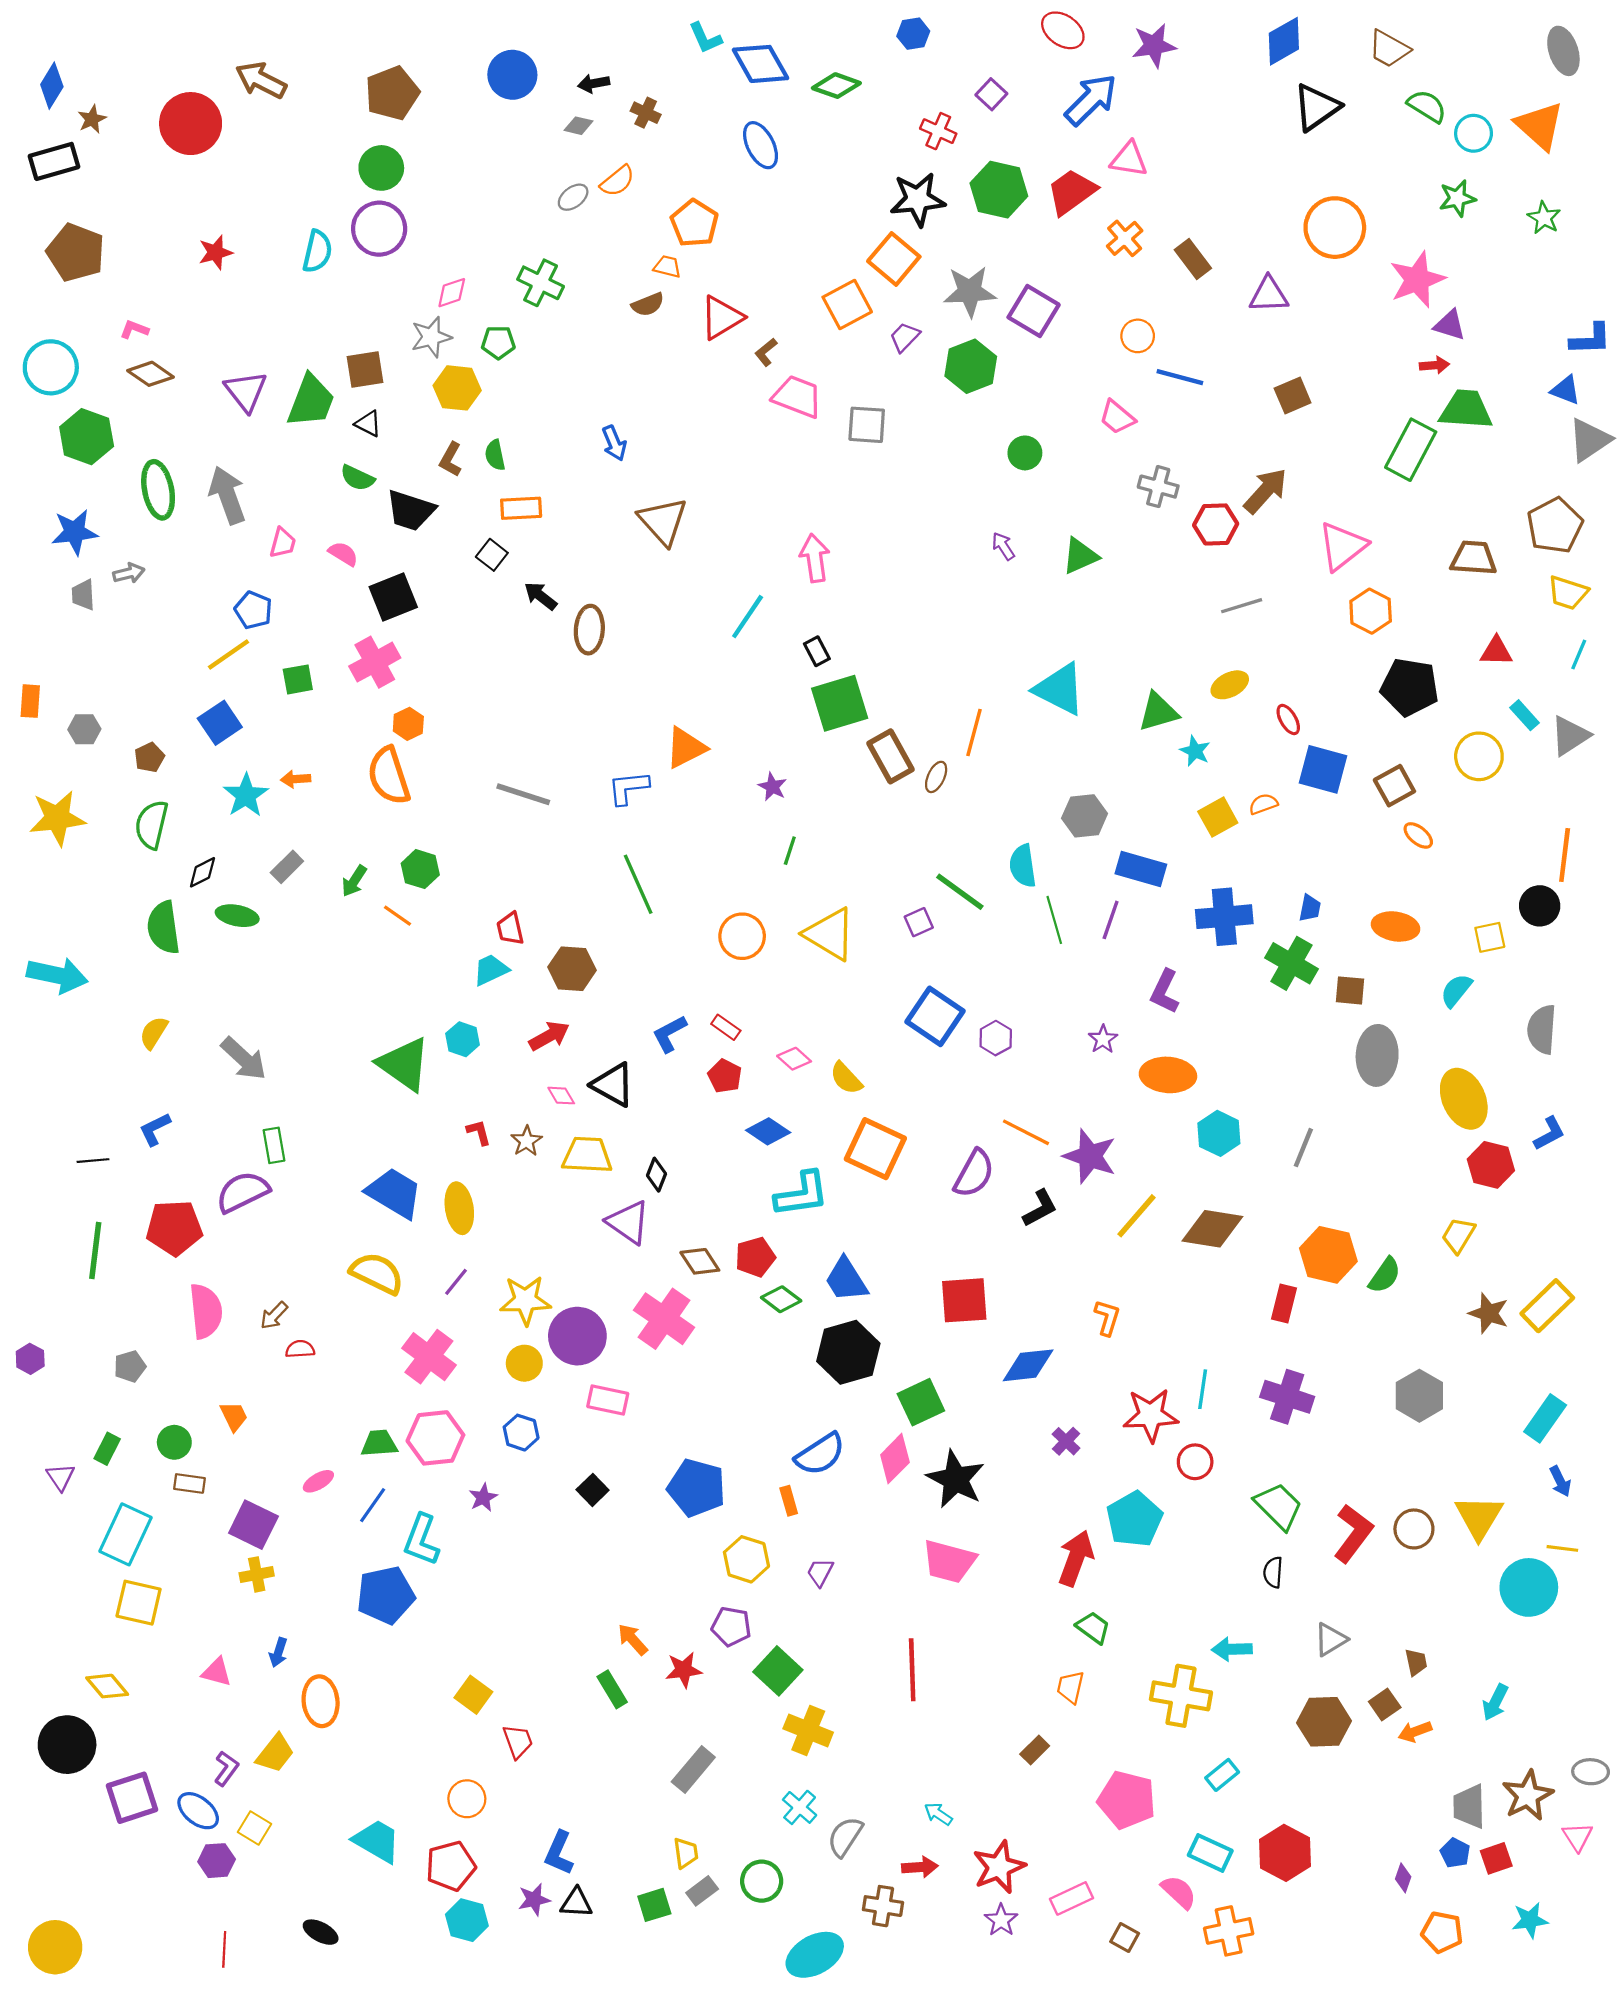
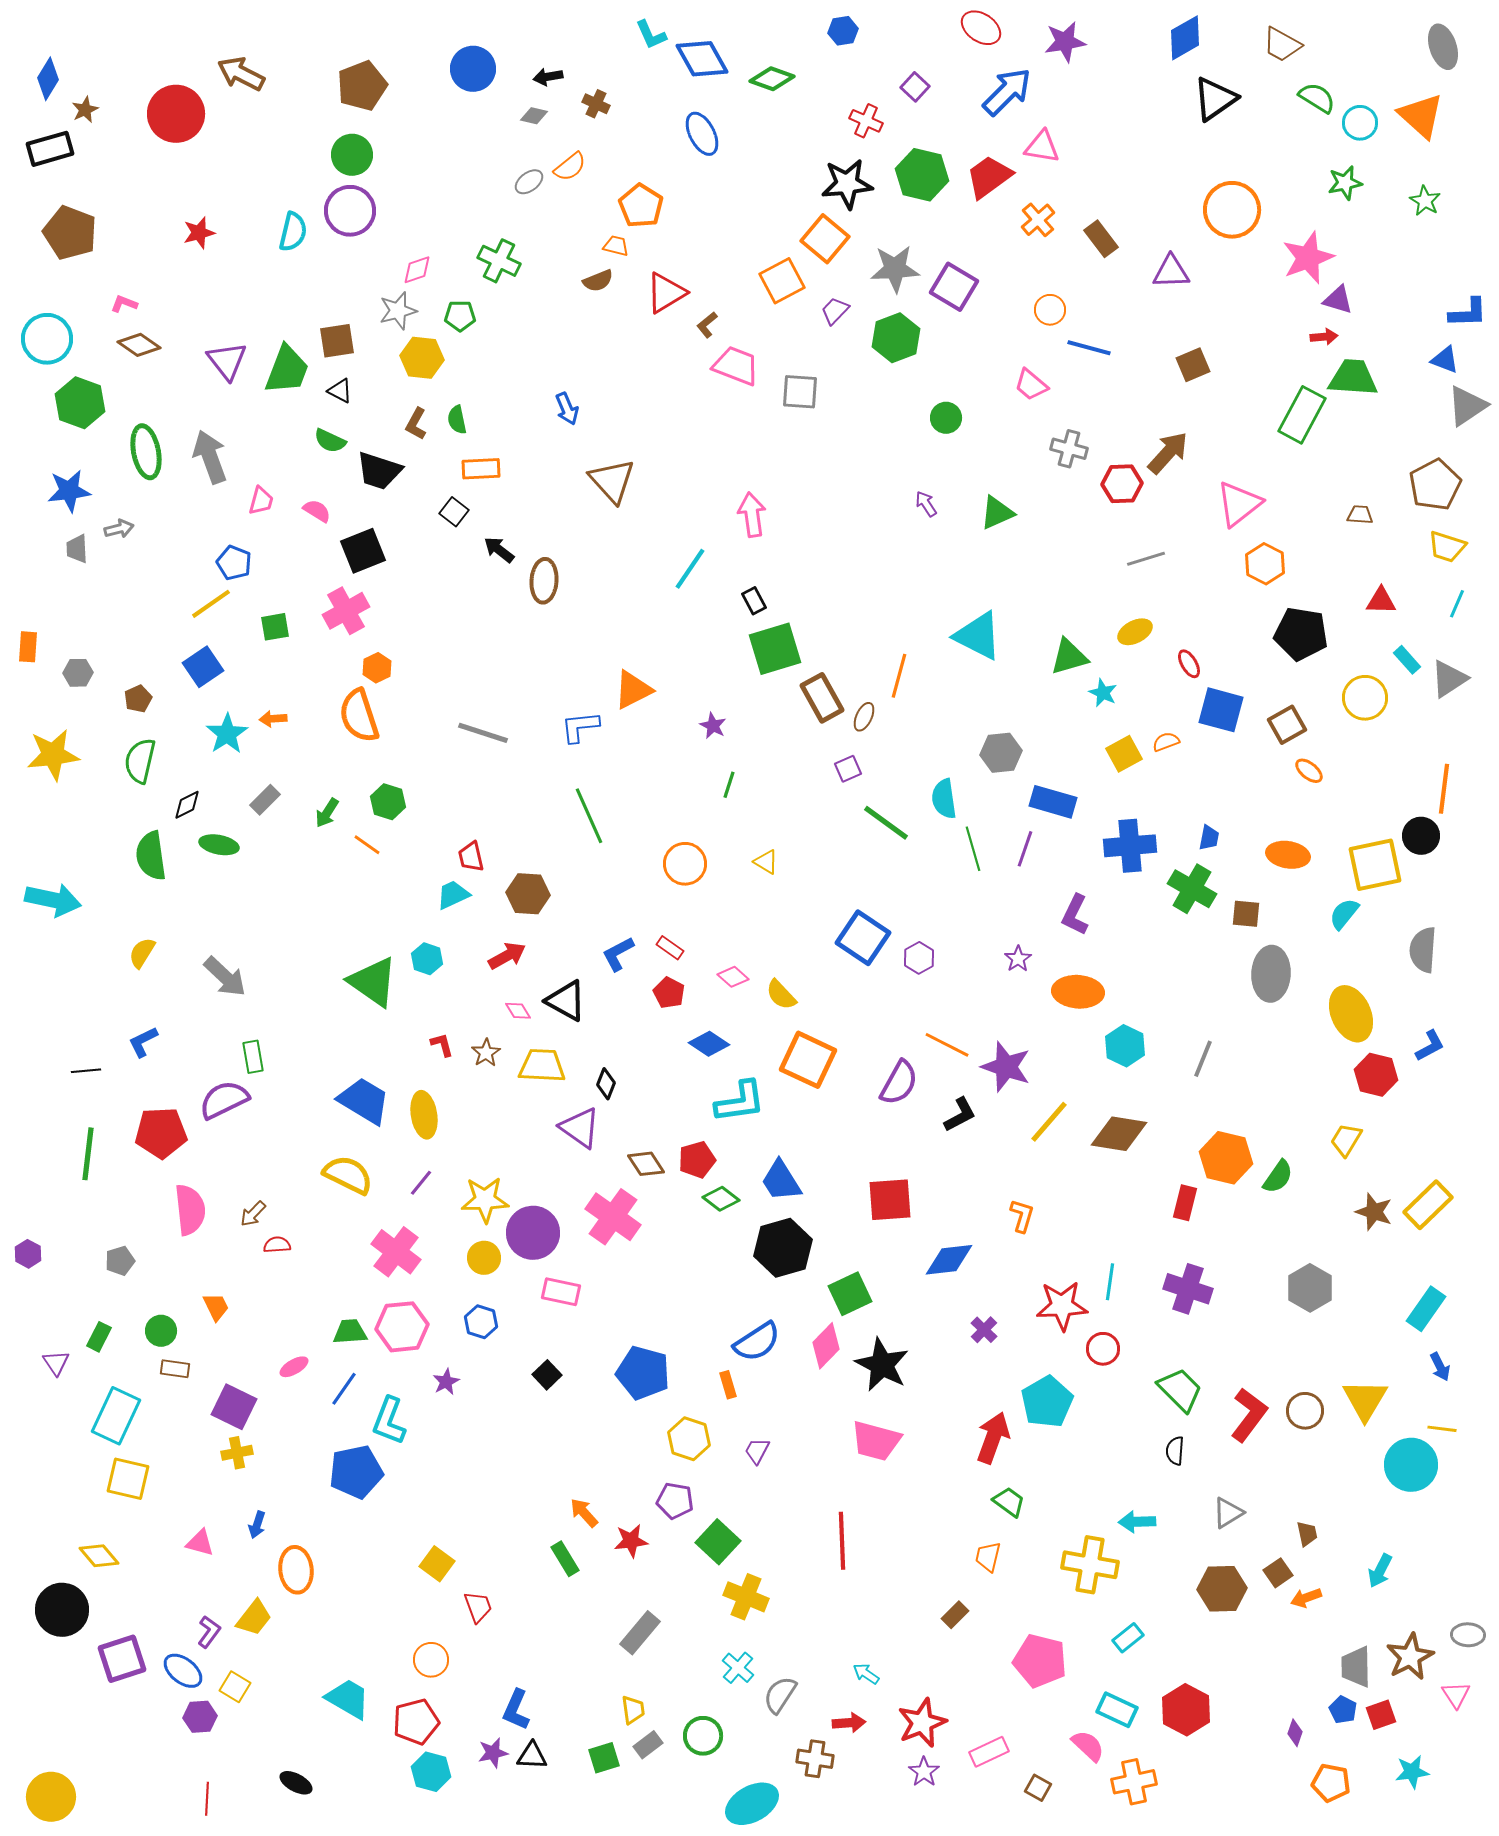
brown trapezoid: (1474, 558) -> (1360, 515), size x0.6
purple square: (919, 922) -> (848, 769), moved
yellow triangle: (830, 934) -> (766, 862), size x0.5
yellow square: (1490, 937) -> (1375, 865), size x1.8

